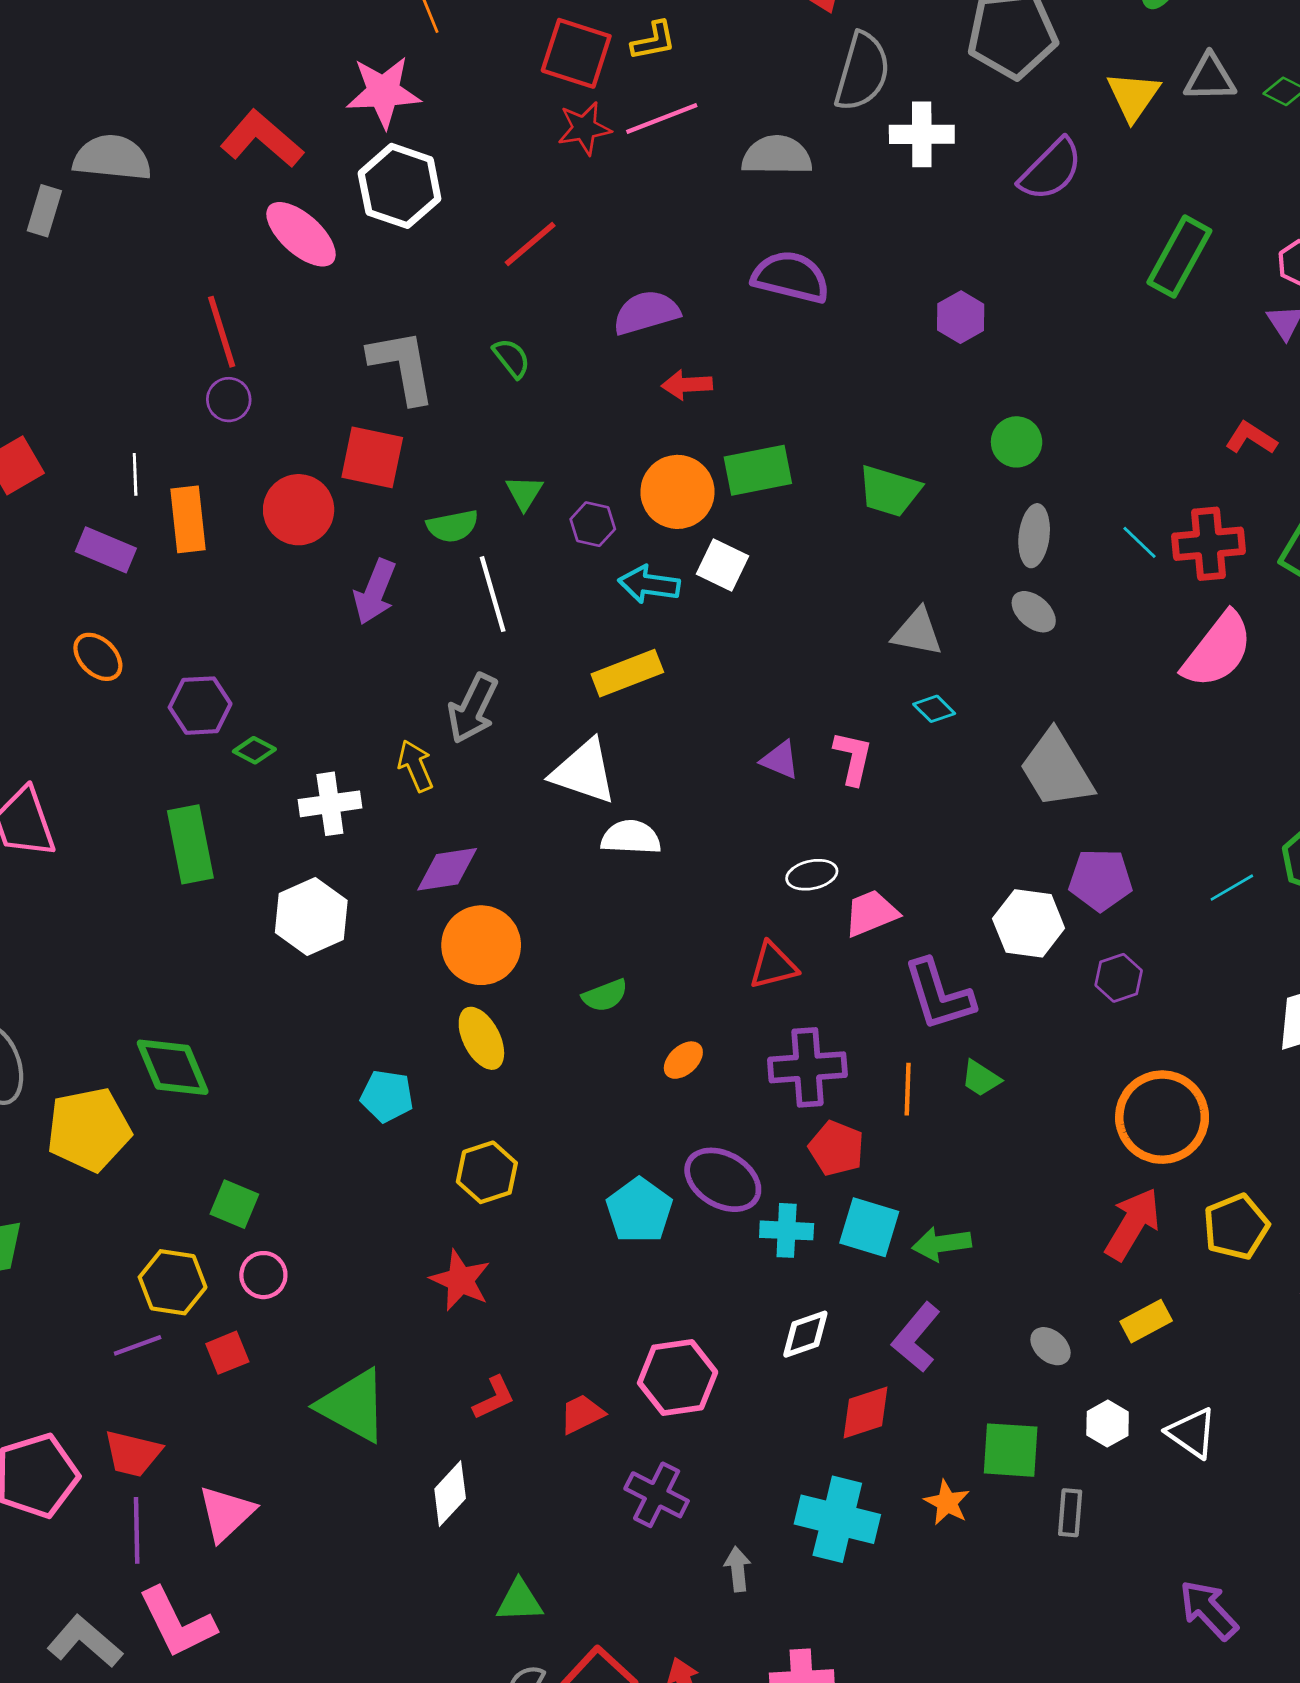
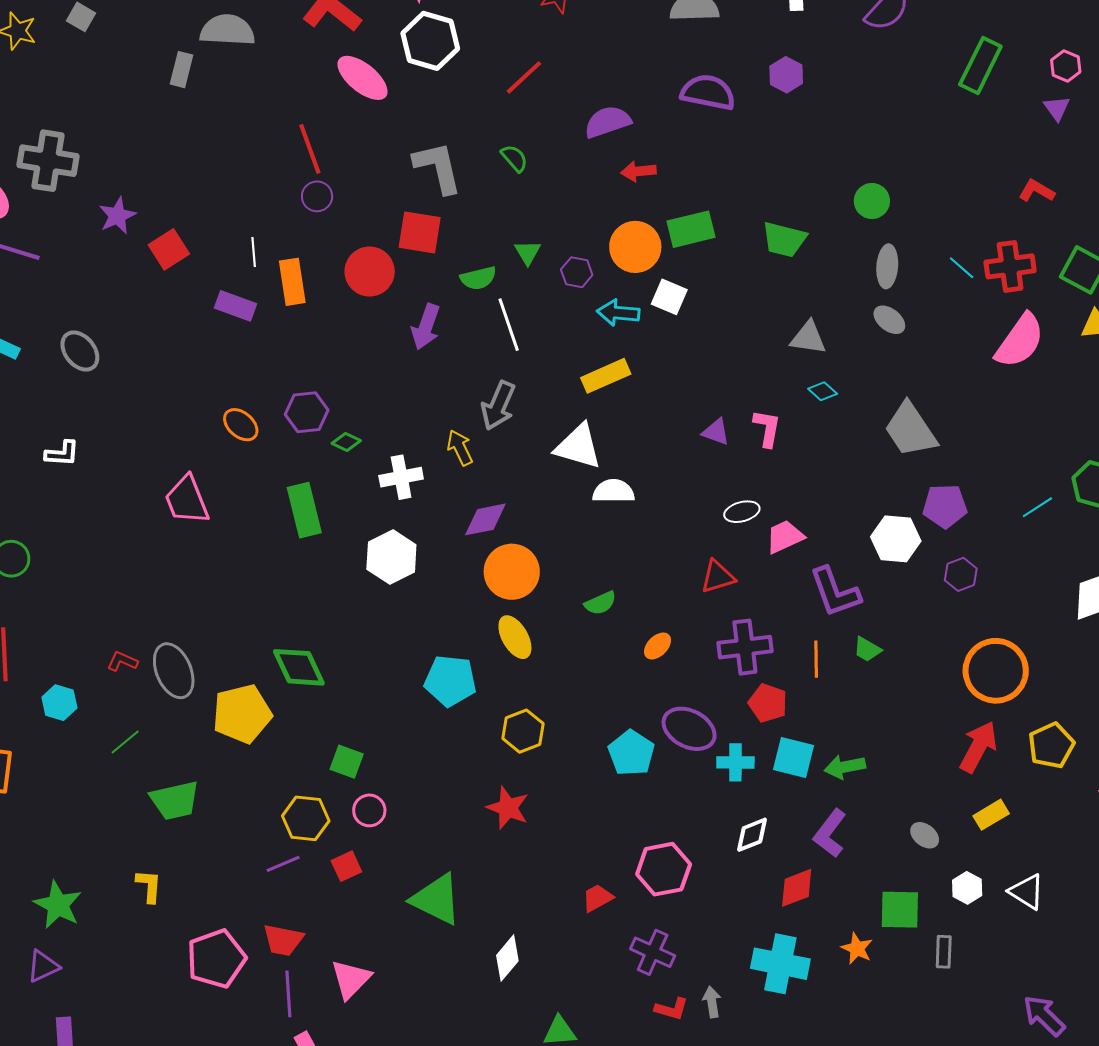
purple hexagon: (961, 317) -> (786, 75), moved
orange ellipse: (98, 657) -> (241, 425), moved
cyan pentagon: (387, 1096) -> (450, 681), size x1.4
red L-shape: (494, 1398) -> (671, 1009), moved, turned 44

